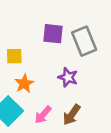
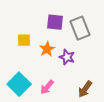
orange star: (24, 84) -> (47, 49), moved
brown arrow: (72, 115) -> (85, 89), moved

